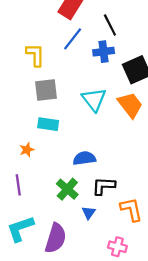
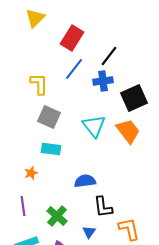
black line: (110, 25) -> (109, 56), turned 65
gray square: (46, 90) -> (49, 117), turned 30
black L-shape: (104, 186) -> (103, 207), turned -100
green cross: (67, 189) -> (57, 216), moved

